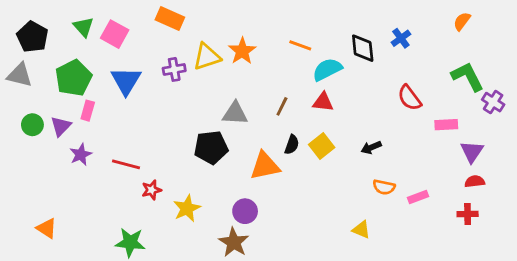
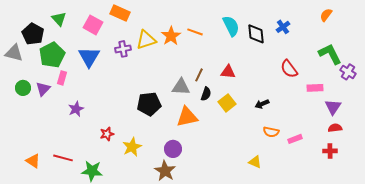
pink square: (115, 34) -> (93, 25), moved
black pentagon: (32, 37) -> (33, 34), moved
orange line: (300, 45) -> (195, 32), moved
cyan semicircle: (327, 69) -> (231, 26), moved, turned 90
gray triangle: (235, 113) -> (181, 87), moved
black semicircle: (292, 145) -> (206, 94), moved
purple star: (81, 154) -> (76, 109), moved
red line: (126, 164) -> (63, 158), moved

